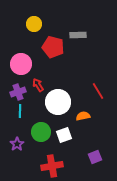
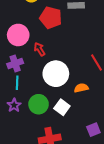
red arrow: (38, 85) -> (40, 49), moved
white square: (64, 135) -> (62, 107), turned -35
purple star: (17, 144) -> (14, 105), moved

